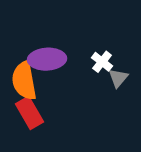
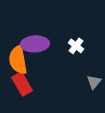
gray triangle: (118, 78) -> (94, 82), moved

